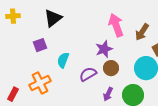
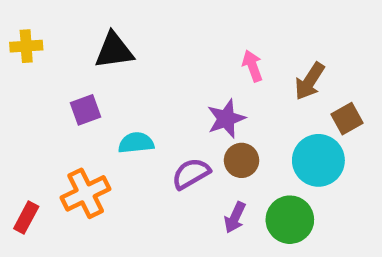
black triangle: (53, 18) -> (114, 51), turned 30
pink arrow: (116, 25) -> (252, 66), size x0.6
cyan semicircle: (63, 60) -> (136, 143), turned 63

